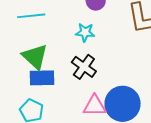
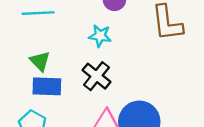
green triangle: (35, 57) -> (40, 61), size x0.7

